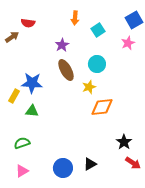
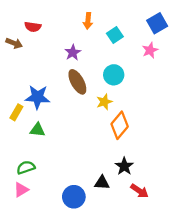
brown arrow: (12, 37) -> (14, 43), turned 56
orange diamond: (102, 107) -> (120, 125), turned -45
black star: (124, 142) -> (124, 166), moved
red arrow: (133, 163) -> (140, 191), moved
black triangle: (90, 164) -> (102, 183), moved, turned 32
pink triangle: (22, 171) -> (21, 190), moved

